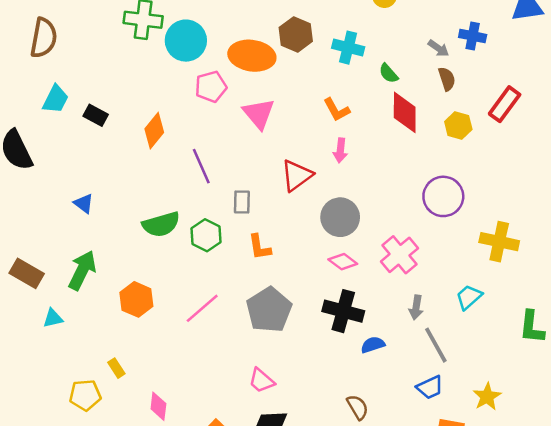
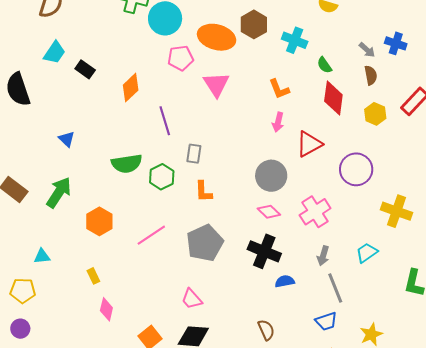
red triangle: (297, 175) -> (309, 144), moved
cyan triangle: (53, 318) -> (42, 256), moved
yellow rectangle: (116, 368) -> (93, 276), moved
yellow pentagon: (85, 395) -> (23, 291), moved

